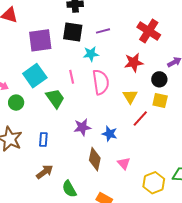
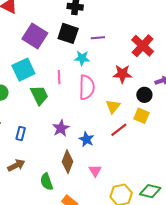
purple square: (40, 40) -> (35, 36), turned 30
purple star: (82, 127) -> (61, 128), turned -30
green semicircle: (69, 189) -> (47, 182), moved

